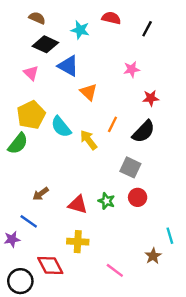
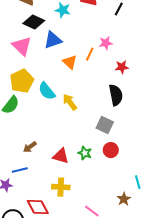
blue triangle: (68, 66) -> (53, 40), turned -48
pink triangle: (31, 73) -> (22, 46), size x1.5
orange line: (112, 124) -> (90, 54), moved
black semicircle: (144, 132) -> (116, 95), turned -55
blue line: (29, 221) -> (20, 170), turned -49

